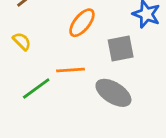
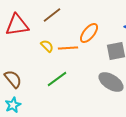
orange line: (71, 70) -> (68, 48), moved

